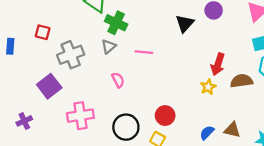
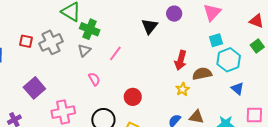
pink line: (144, 52) -> (115, 53), turned -56
gray cross: (71, 55) -> (51, 42), moved
yellow star: (208, 87) -> (183, 89), moved
red circle: (165, 116) -> (133, 97), moved

